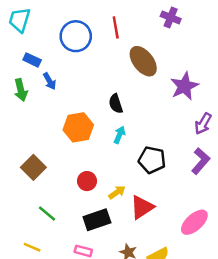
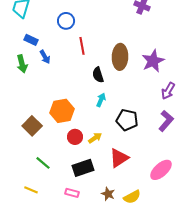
red line: (116, 27) -> (82, 46), moved
blue circle: (76, 36) -> (66, 21), size x0.7
brown ellipse: (143, 61) -> (120, 57), moved, turned 40
orange hexagon: (78, 127) -> (62, 111), moved
yellow arrow: (117, 192) -> (95, 138), moved

